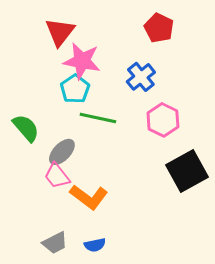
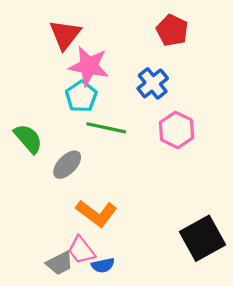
black square: (187, 171) -> (203, 238), moved
pink trapezoid: (57, 176) -> (81, 250), moved

